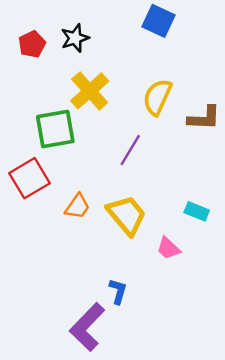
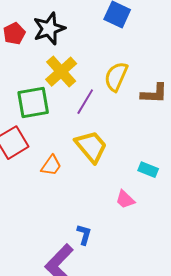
black star: (75, 38) -> (49, 29), size x1.4
purple line: (130, 150) -> (85, 102), moved
yellow trapezoid: (127, 215) -> (91, 147), moved

